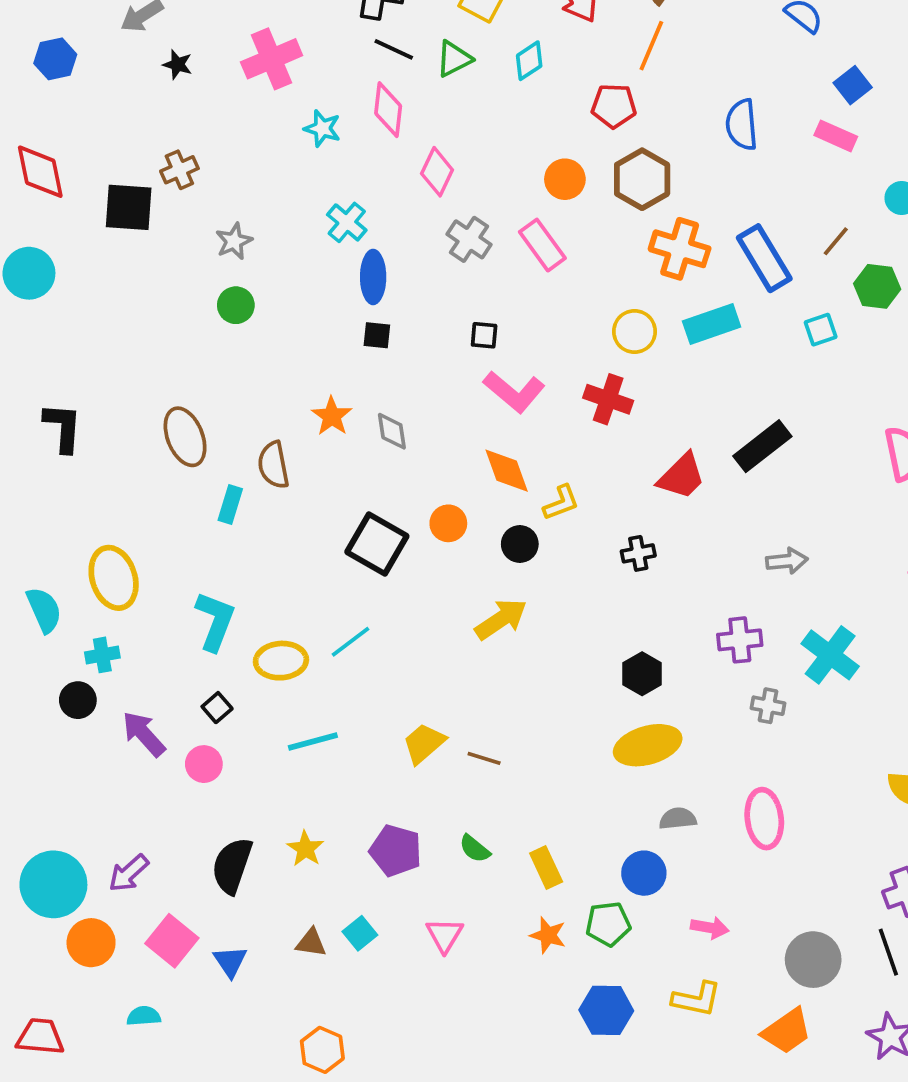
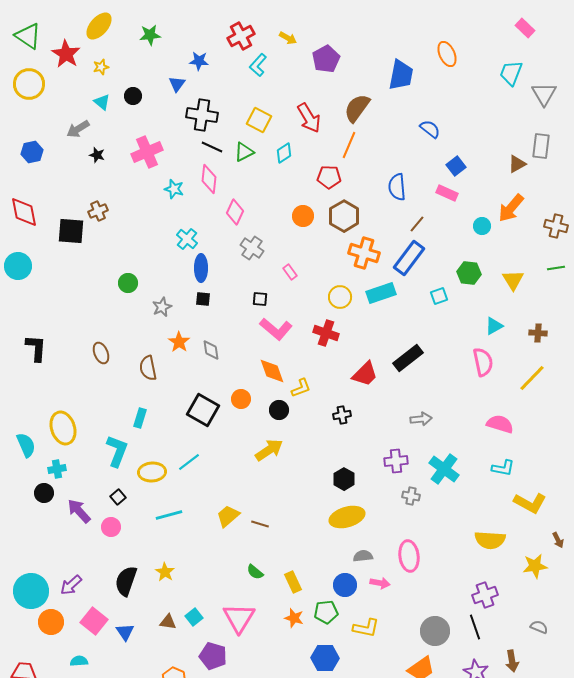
gray star: (234, 241) -> (162, 307), moved
brown line: (836, 241) -> (417, 224), moved
pink rectangle: (542, 245) -> (290, 272), moved, size x0.6
blue rectangle: (764, 258) -> (409, 258), turned 68
brown ellipse: (185, 437) -> (101, 353), size x0.7
cyan rectangle: (230, 505) -> (140, 418), moved
purple pentagon: (396, 851) -> (213, 656), moved
pink arrow: (710, 928) -> (380, 583), moved
pink triangle: (445, 935) -> (239, 618), size x1.6
yellow L-shape: (697, 999) -> (366, 628), moved

